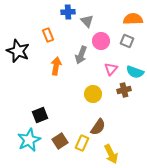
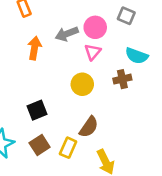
pink circle: (101, 41) -> (95, 27), moved
gray arrow: (81, 55) -> (67, 34), turned 48
pink triangle: (111, 69) -> (93, 52), moved
black square: (40, 115) -> (37, 110), moved

